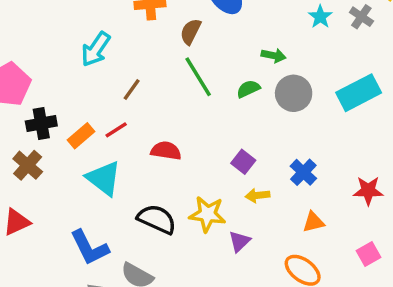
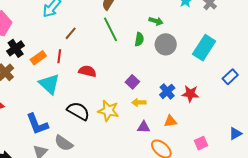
green semicircle: (248, 89) -> (139, 39), turned 120
cyan rectangle: (359, 93) -> (204, 48), turned -35
black cross: (41, 123) -> (16, 48), turned -30
red line: (116, 130) -> (59, 56), turned -56
red star: (368, 191) -> (190, 94), moved
purple triangle: (239, 241) -> (144, 127), moved, turned 40

